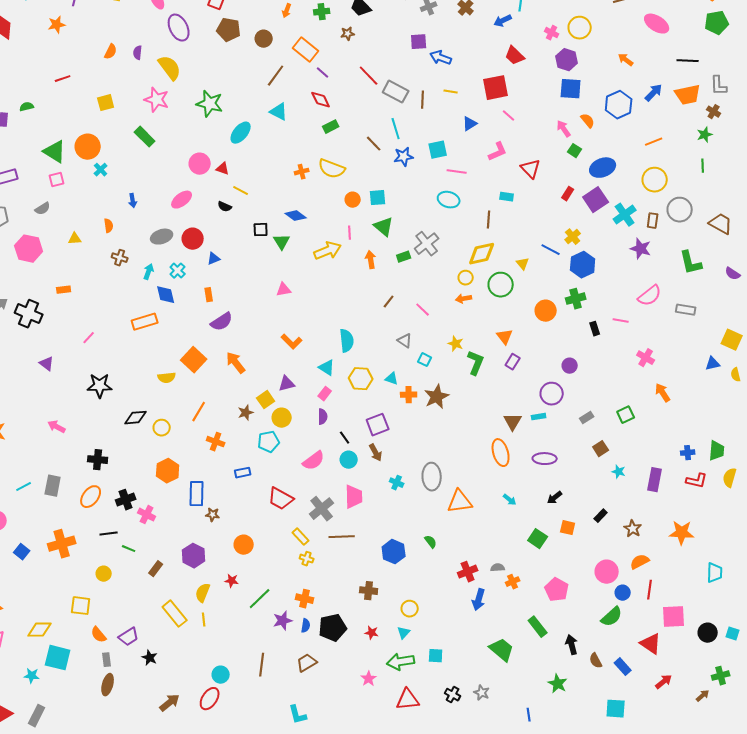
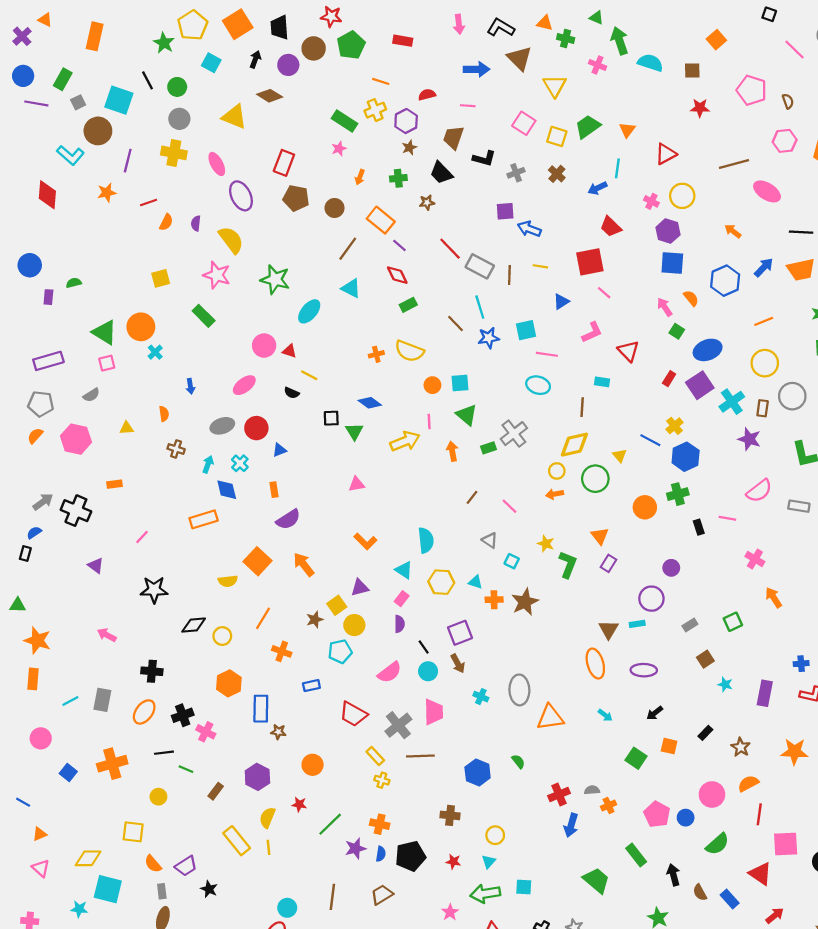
red line: (63, 79) -> (149, 202), moved
blue circle: (623, 593) -> (686, 818), moved

